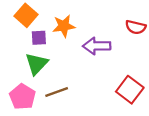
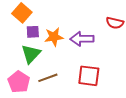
orange star: (64, 26) -> (54, 37), moved
red square: (130, 90) -> (89, 76), moved, turned -30

